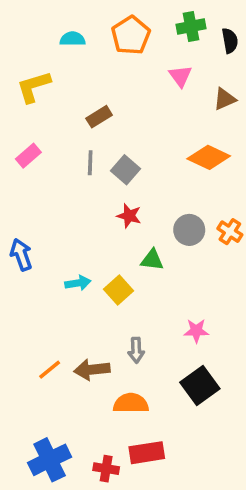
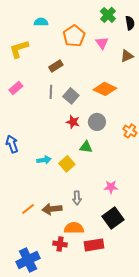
green cross: (191, 27) -> (108, 15), turned -35
orange pentagon: (131, 35) -> (74, 36), moved
orange diamond: (209, 157) -> (105, 89), moved
gray circle: (189, 230) -> (97, 122), moved
red rectangle: (147, 453) -> (94, 245), moved
red cross: (106, 469) -> (60, 244), moved

